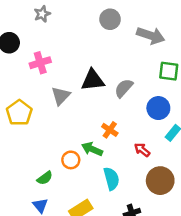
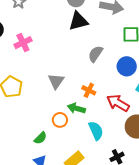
black triangle: (93, 80) -> (78, 21), moved
gray triangle: (61, 96) -> (56, 81), moved
red arrow: (142, 150) -> (118, 103), size x1.6

